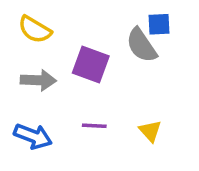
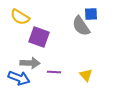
purple square: (91, 65) -> (39, 37), moved
gray arrow: (38, 80) -> (30, 63), moved

